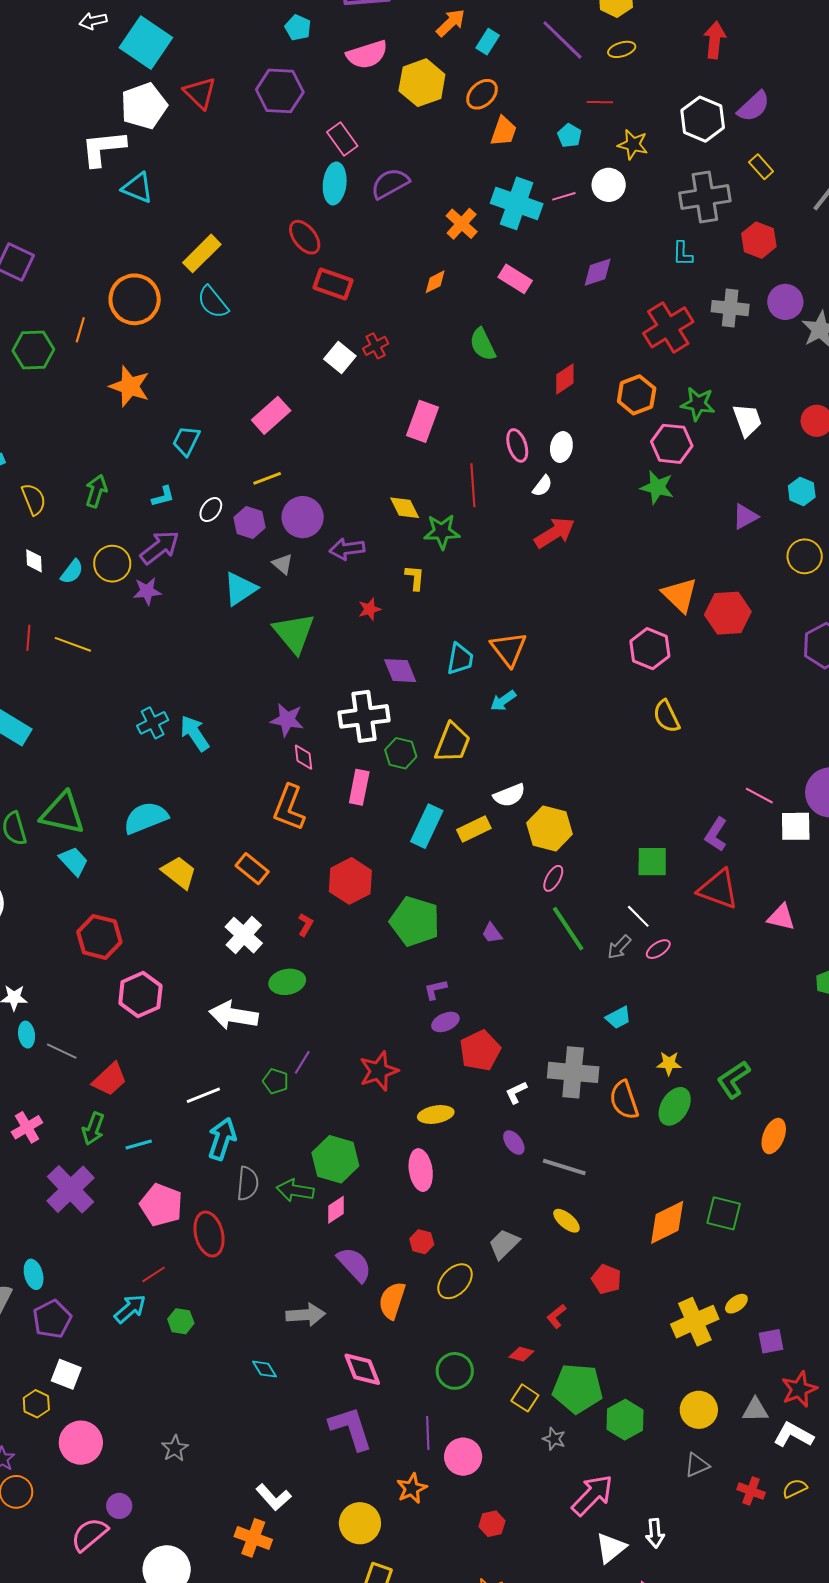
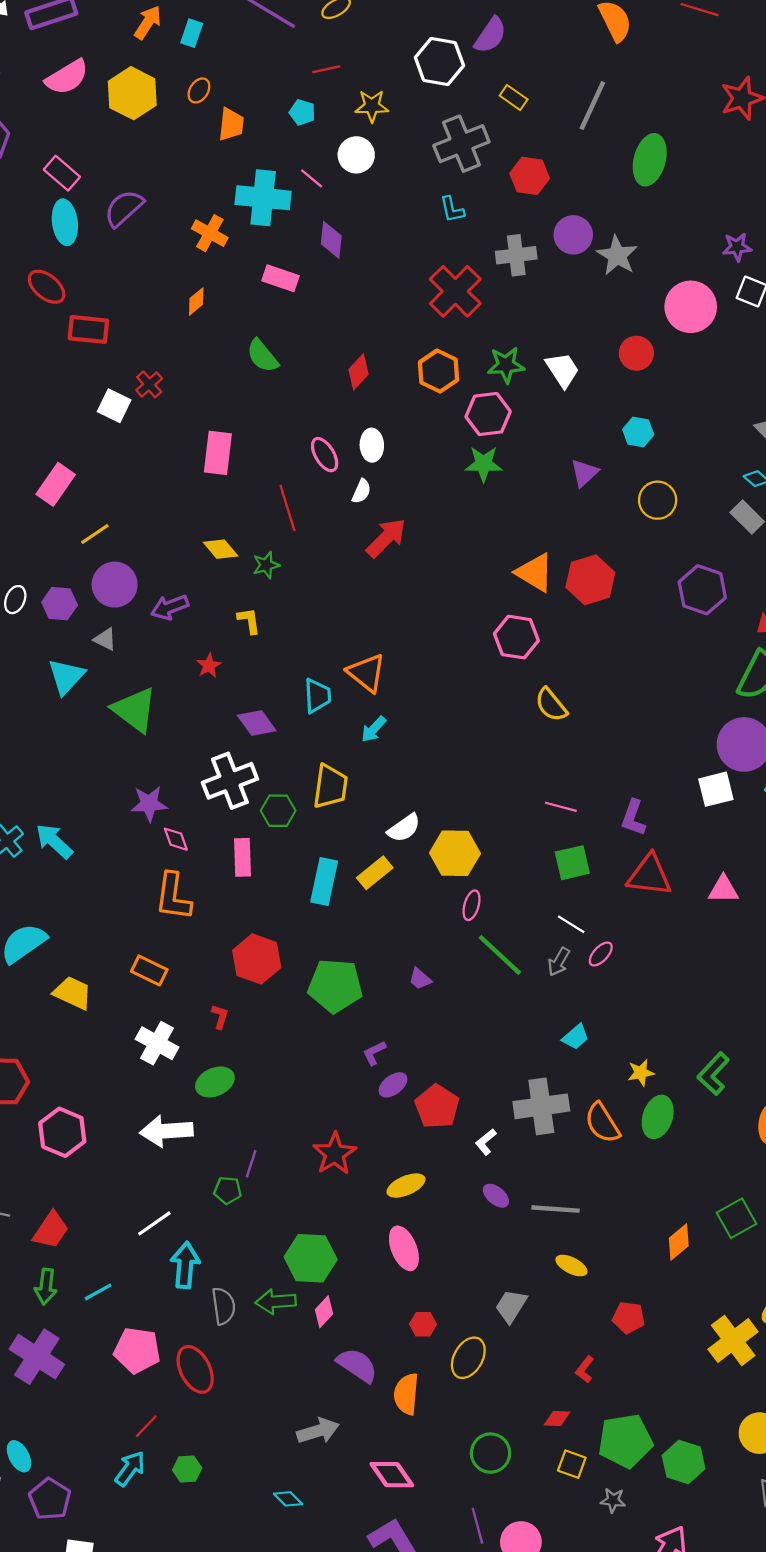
orange ellipse: (482, 94) -> (199, 90), size x0.7
pink line: (564, 196) -> (312, 178), turned 70
purple diamond: (598, 272) -> (331, 240), moved, turned -52
yellow line: (267, 478) -> (95, 534), moved
green star: (442, 532) -> (266, 565), size x0.7
pink line: (759, 796) -> (561, 807), moved
green square: (724, 1213) -> (737, 1218), turned -30
orange diamond: (667, 1222) -> (679, 1242), size x0.7

